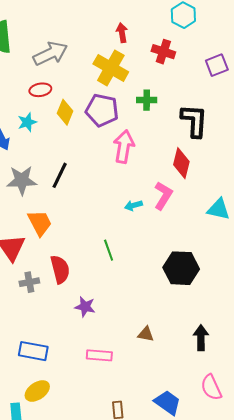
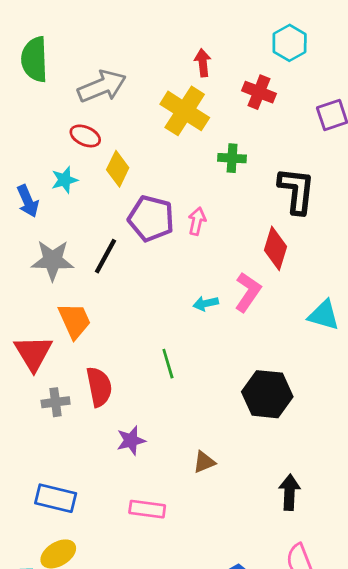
red ellipse: (40, 90) -> (85, 136), turned 30
purple pentagon: (102, 110) -> (151, 218), moved
pink arrow: (124, 147) -> (197, 221), size x0.6
purple star: (85, 307) -> (131, 440), turned -30
brown triangle: (146, 334) -> (204, 462), moved, turned -36

